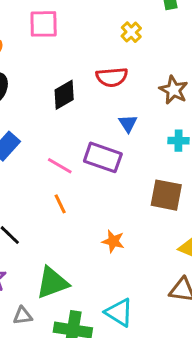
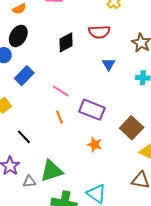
purple rectangle: (103, 157) -> (92, 110), moved
brown square: (166, 195) -> (132, 128), moved, turned 30
gray triangle: (23, 316) -> (29, 182), moved

